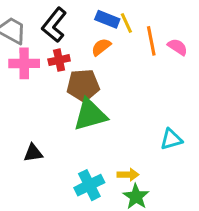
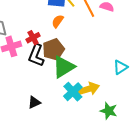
black L-shape: (54, 25) -> (36, 55), moved
yellow arrow: (128, 175) -> (89, 89), moved, size x1.5
cyan cross: (89, 185) -> (73, 92), moved

